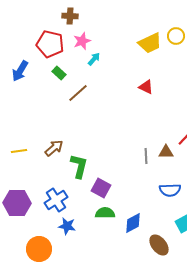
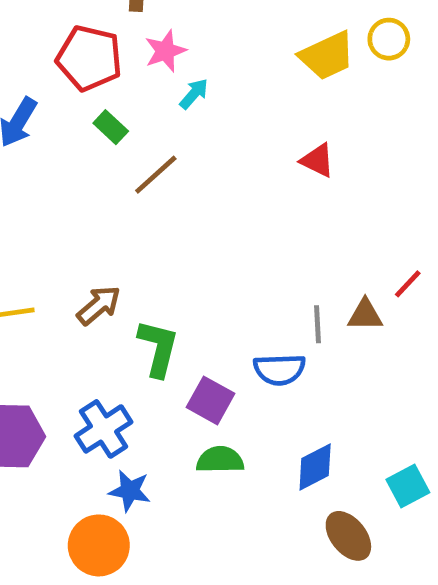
blue semicircle: (170, 190) -> (279, 370), moved
blue diamond: (133, 223) -> (315, 467), moved
orange circle: (39, 249) -> (99, 545), moved

